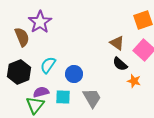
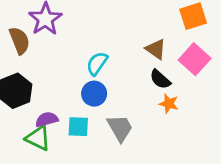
cyan semicircle: (48, 65) -> (97, 63), moved
orange star: (134, 81) -> (169, 104), moved
green triangle: (35, 105) -> (38, 138), turned -42

